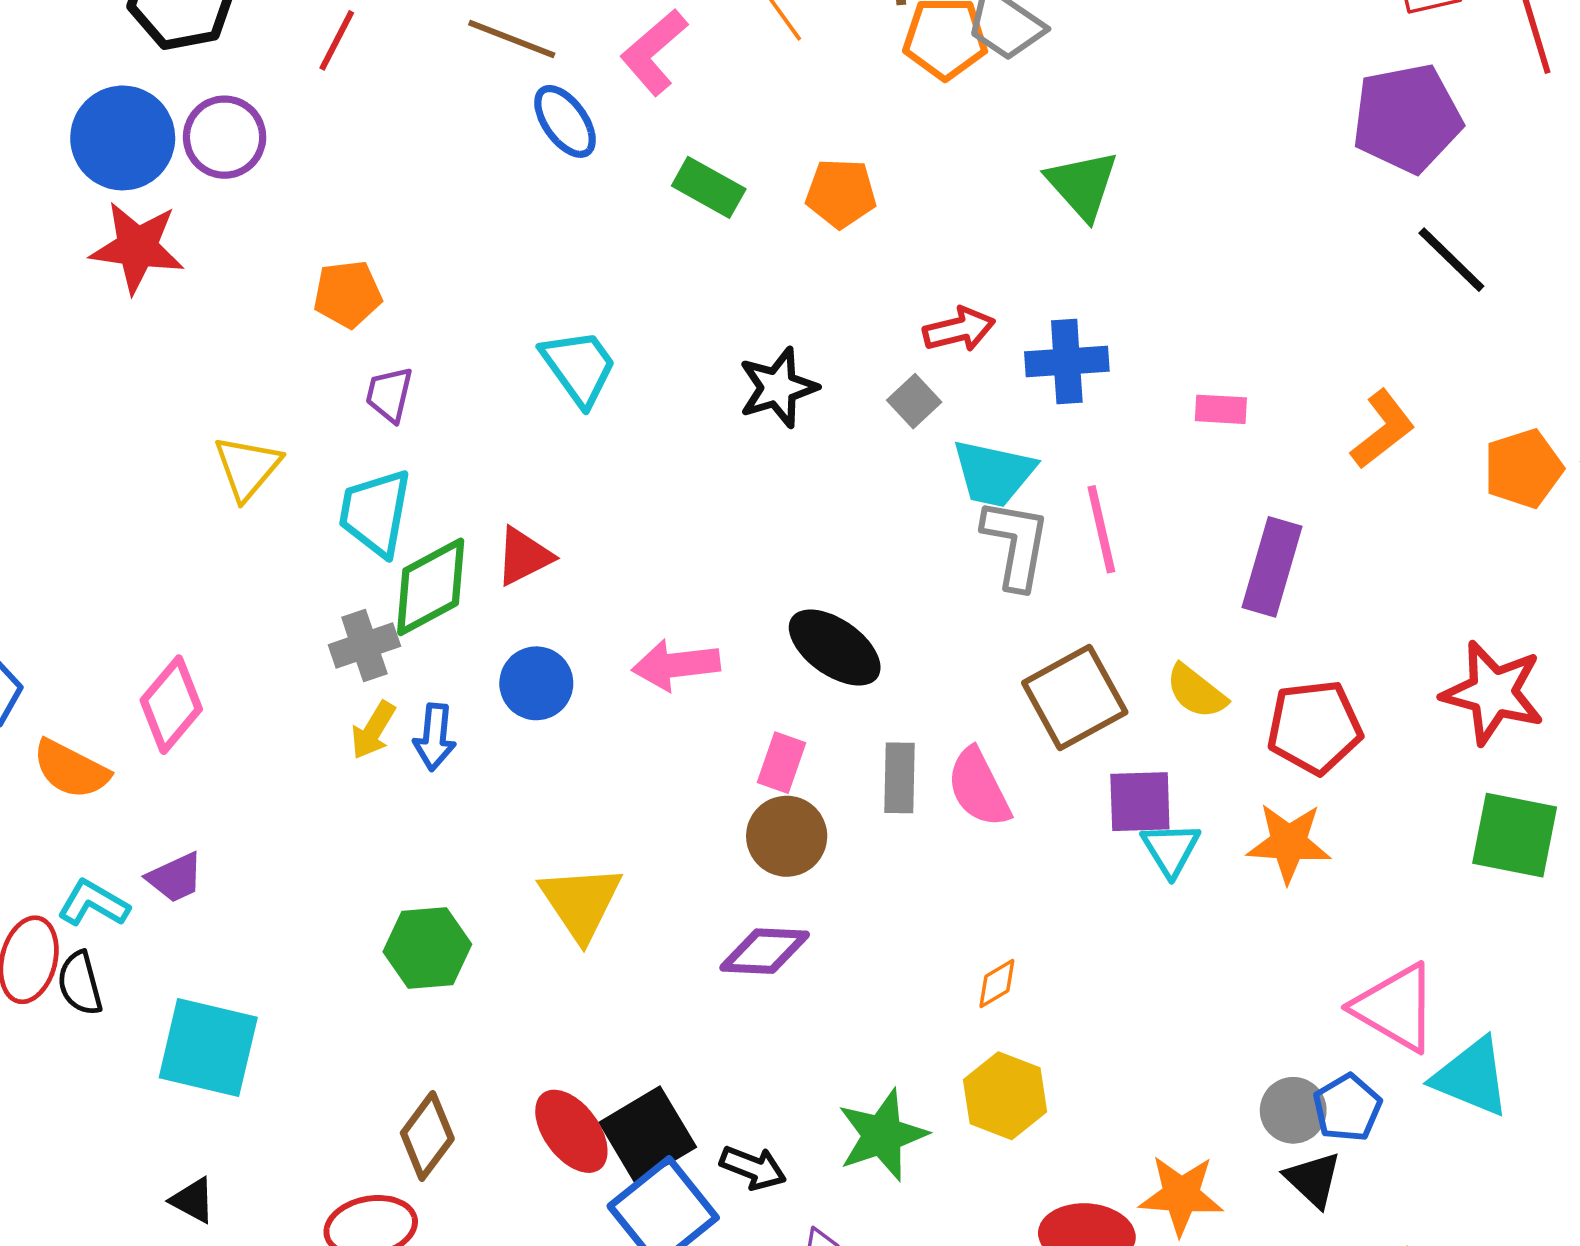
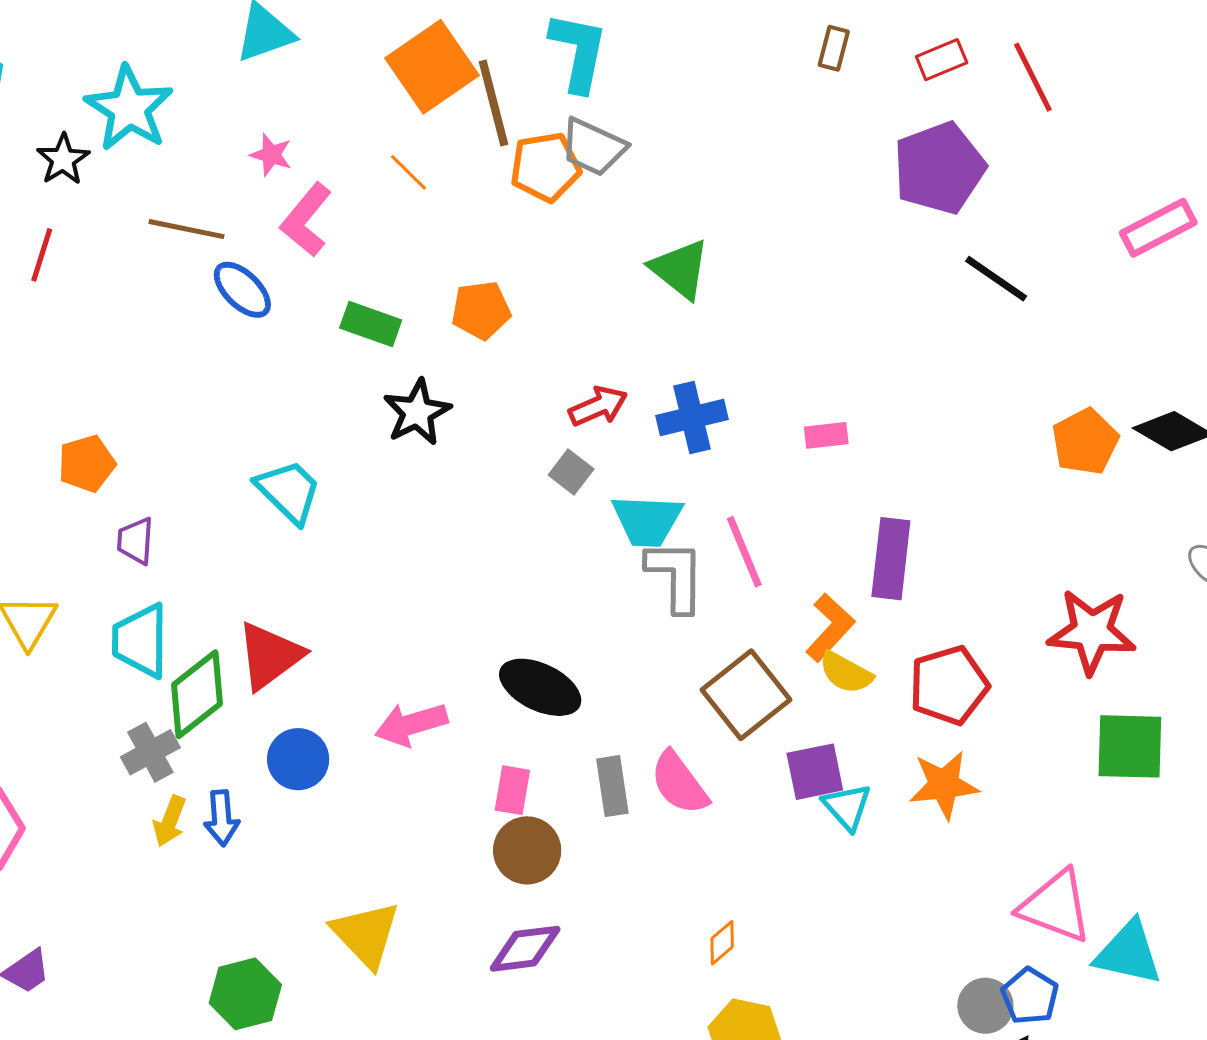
black star: (778, 388) -> (417, 412), moved
orange L-shape: (1383, 429) -> (830, 628), moved
red triangle: (524, 556) -> (270, 656), size x1.4

